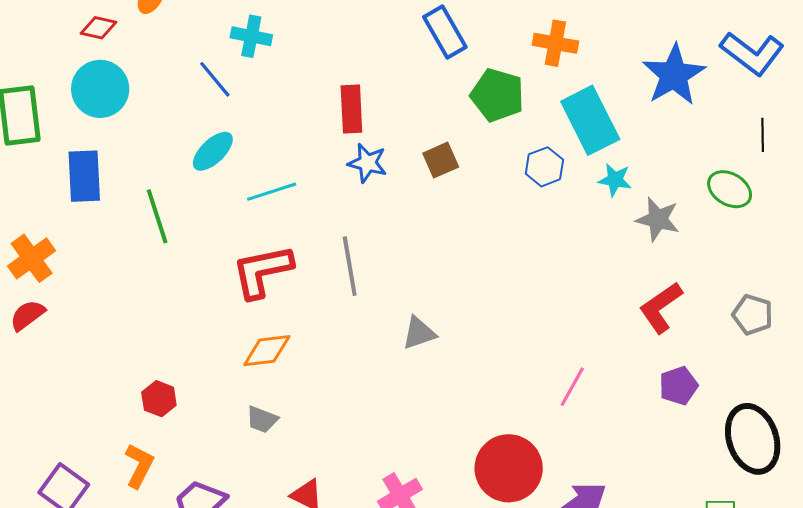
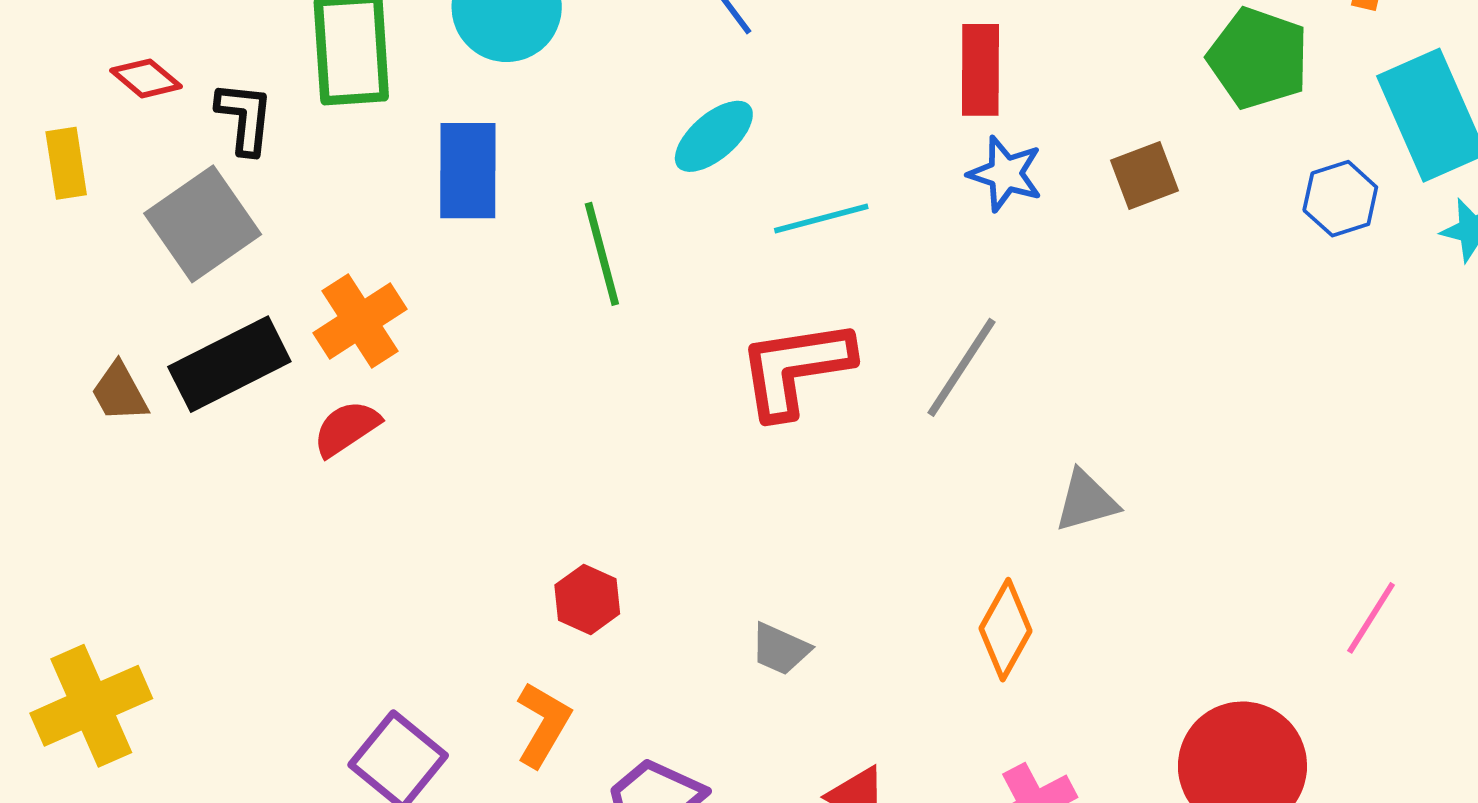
gray line: (350, 266) -> (962, 367), turned 40
orange diamond: (267, 351) -> (1006, 630), moved, turned -57

